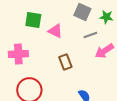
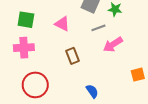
green square: (33, 20) -> (26, 20), moved

